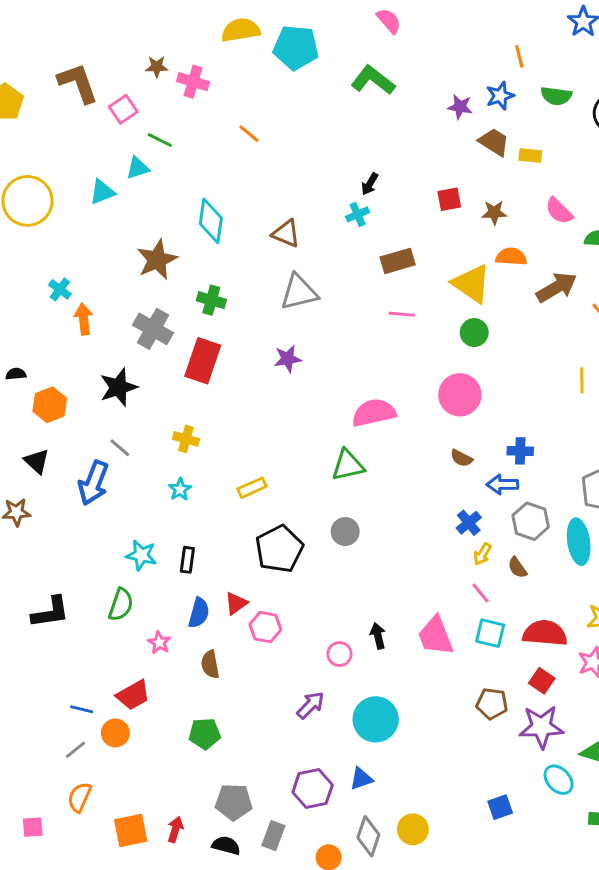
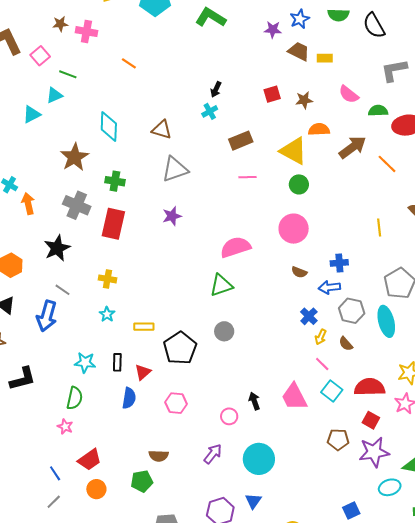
yellow line: (582, 380) -> (379, 228), moved
yellow rectangle: (252, 488) -> (144, 327), moved, turned 30
red triangle: (236, 603) -> (143, 372), moved
black L-shape: (51, 612) -> (23, 379), moved
cyan square: (490, 633) -> (332, 391), turned 30
pink star: (159, 643) -> (65, 427), moved
brown semicircle: (210, 664) -> (159, 456), moved, turned -72
blue line: (82, 709) -> (55, 473), turned 49
orange circle: (115, 733) -> (96, 489), moved
blue triangle: (361, 779) -> (253, 501), turned -30
cyan ellipse: (559, 780) -> (390, 487), turned -60

